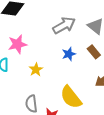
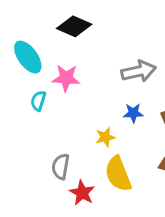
yellow star: (36, 70) -> (105, 137), moved

